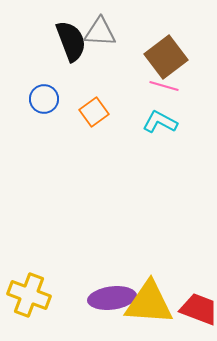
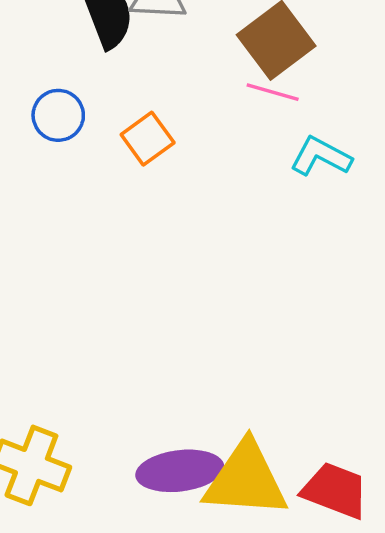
cyan L-shape: (160, 122) -> (321, 156), moved

